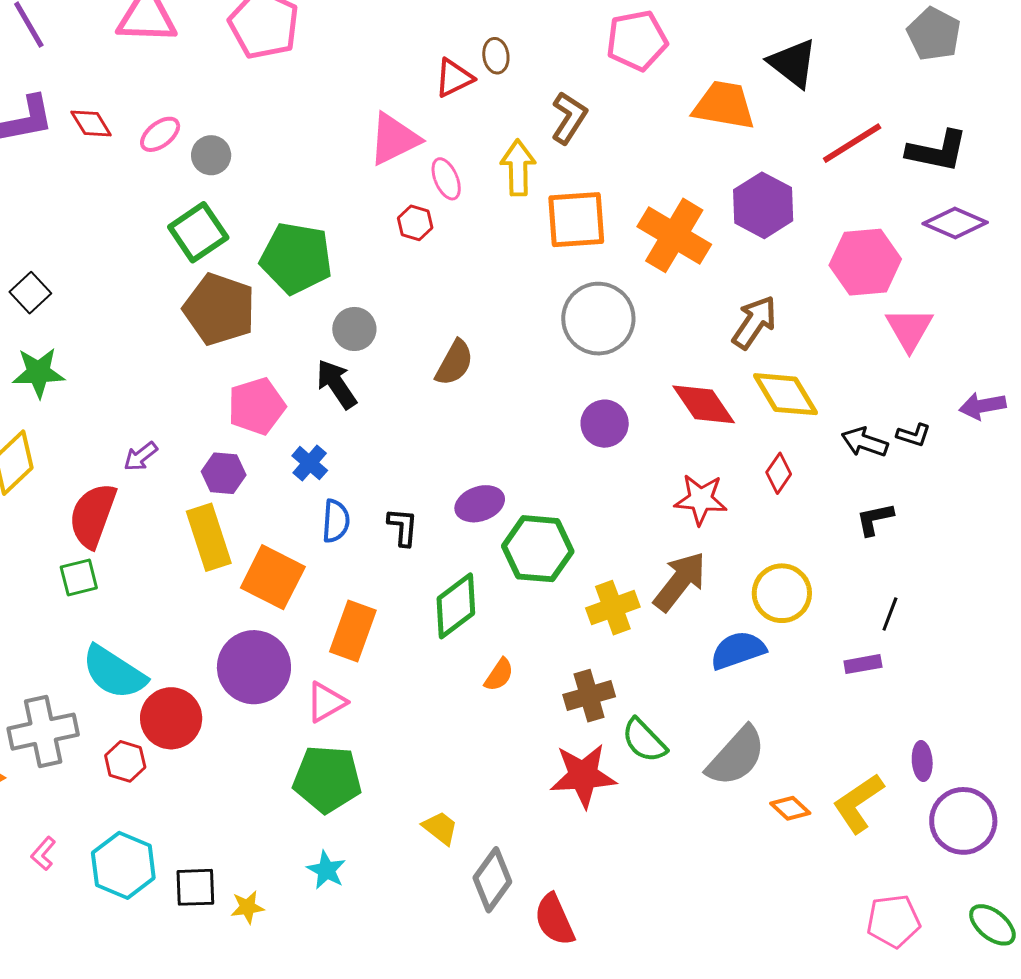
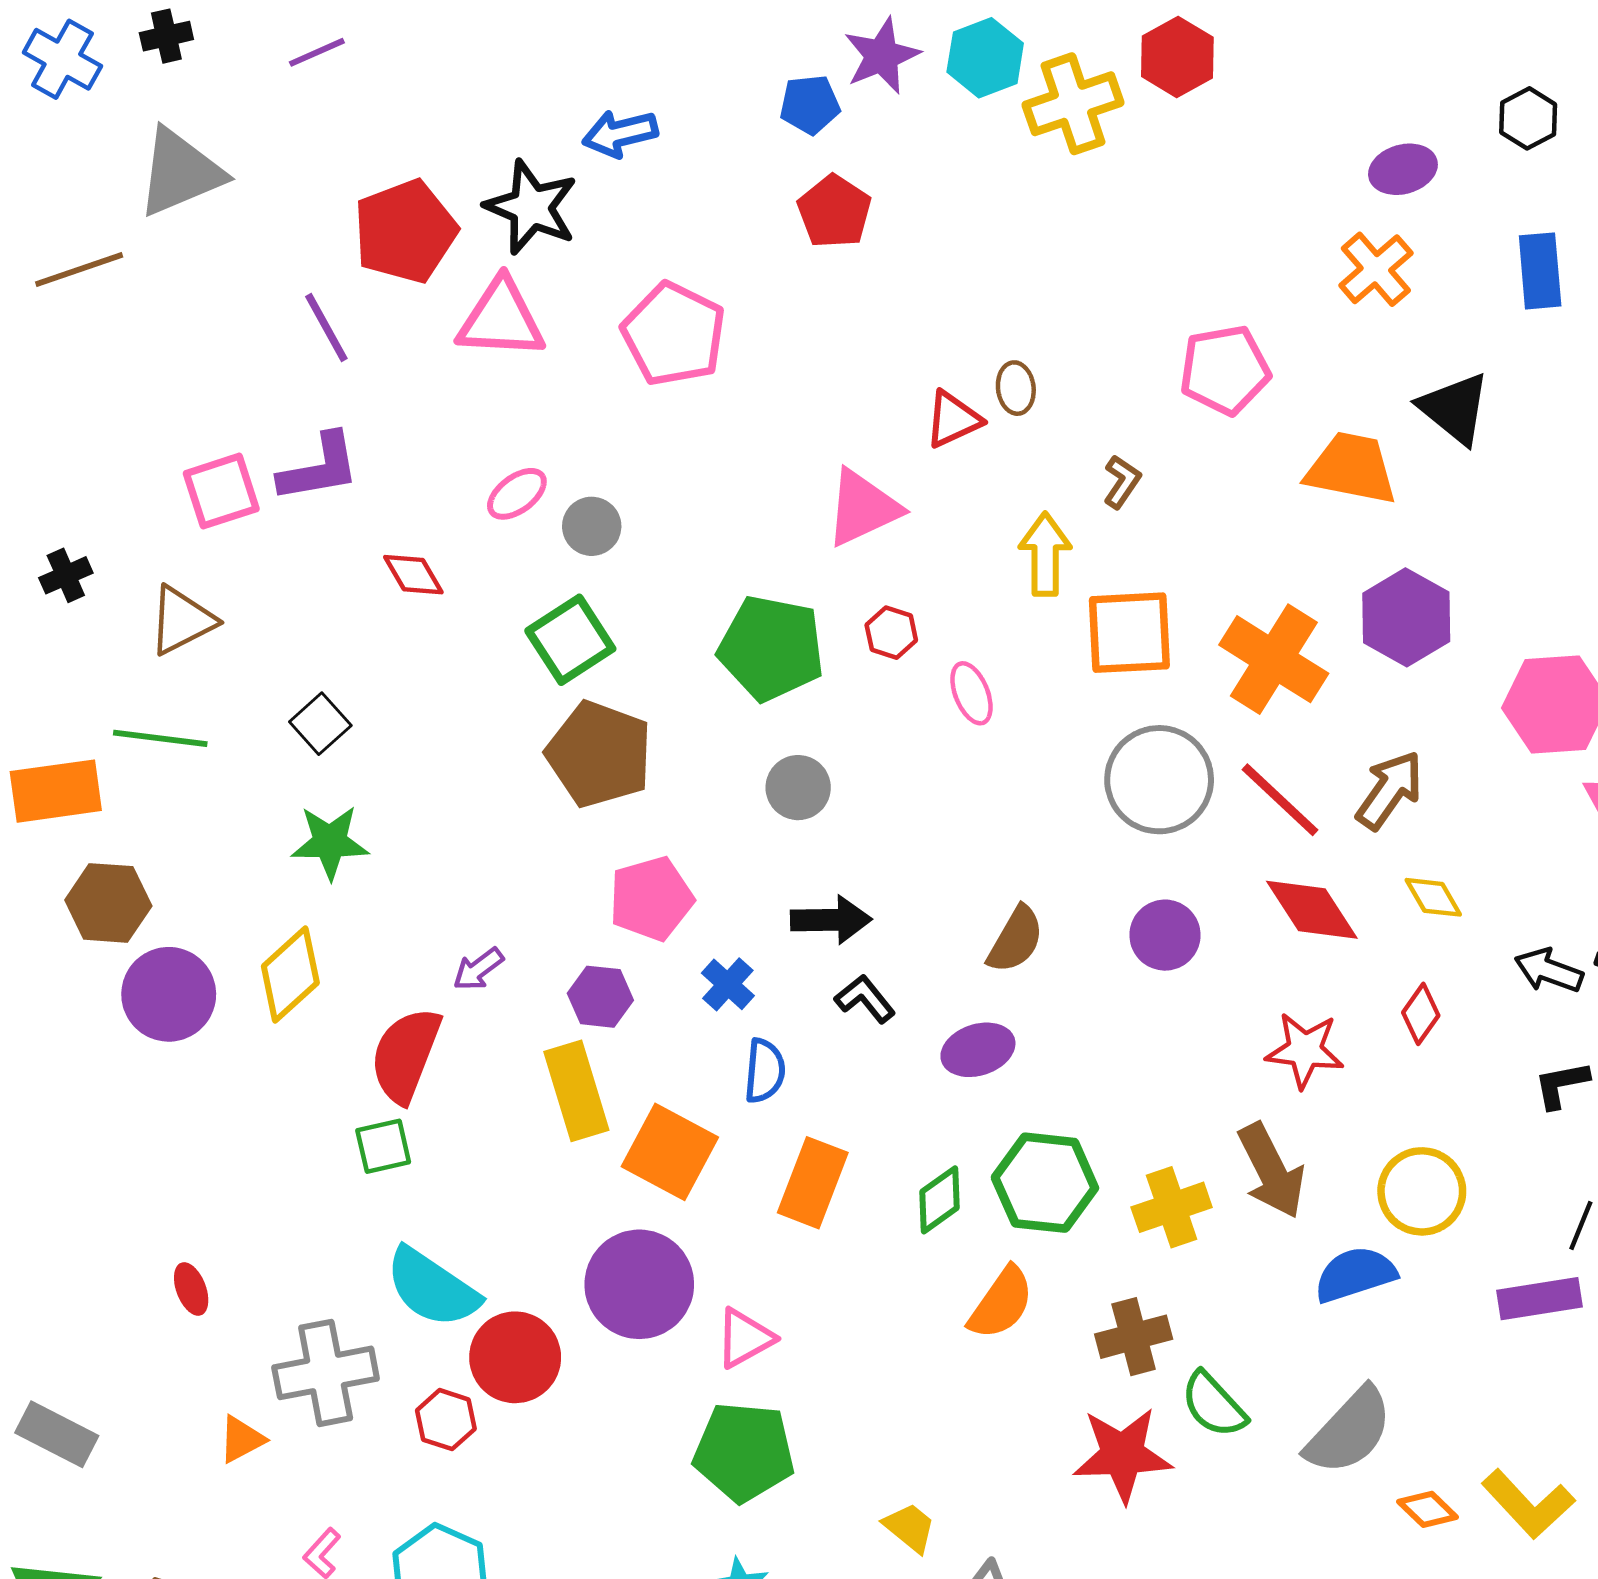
brown L-shape: (569, 118) -> (1122, 482), size x0.7
red diamond: (91, 123) -> (413, 575), moved
red line: (852, 143) -> (1280, 800), moved, turned 74
pink ellipse: (446, 179) -> (971, 693), moved
green pentagon: (296, 258) -> (771, 648), moved
brown semicircle: (454, 363) -> (1016, 940), moved
black arrow: (336, 384) -> (831, 920), moved, turned 122
yellow diamond: (786, 394) -> (1433, 897), size x0.6
black L-shape: (403, 527) -> (865, 999), moved, turned -45
green hexagon: (538, 549) -> (1045, 1183), moved
brown arrow: (680, 581) -> (1271, 1171), turned 114
green diamond: (456, 606) -> (940, 1200), size x0.7
orange rectangle: (353, 631) -> (813, 1183), moved
purple rectangle: (863, 664) -> (1540, 1299), size x1.5
orange semicircle: (499, 675) -> (1001, 1303), size x1.5
yellow L-shape: (858, 803) -> (1528, 1504), turned -100

